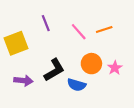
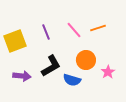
purple line: (46, 23) -> (46, 32), moved
pink star: (115, 68) -> (108, 72), moved

